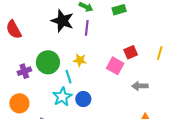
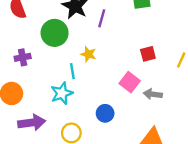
green circle: (48, 62) -> (55, 33), moved
pink square: (115, 66) -> (130, 82), moved
blue circle: (83, 99) -> (105, 113), moved

